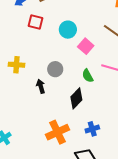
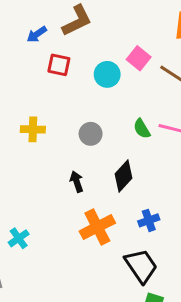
pink square: (86, 46) -> (139, 58), moved
green semicircle: (88, 76) -> (142, 129), moved
black arrow: (41, 86) -> (77, 182), moved

